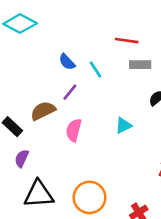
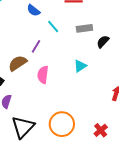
blue semicircle: (67, 62) -> (33, 10), moved
gray rectangle: (140, 65) -> (84, 28), moved
black triangle: (39, 194) -> (23, 127), turned -35

